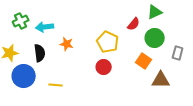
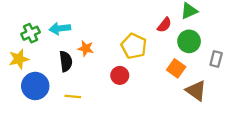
green cross: (21, 21) -> (31, 33), moved
black semicircle: (40, 53) -> (66, 61), moved
red circle: (104, 67) -> (120, 75), moved
brown triangle: (161, 80) -> (196, 91), turned 36

